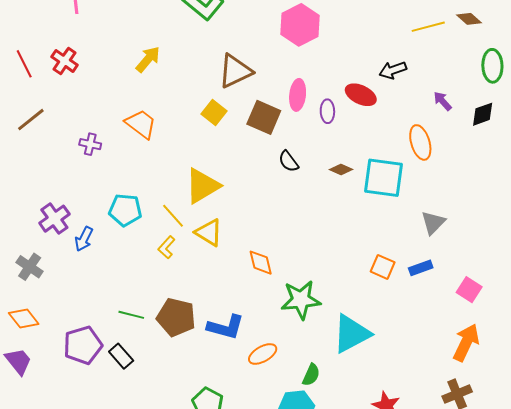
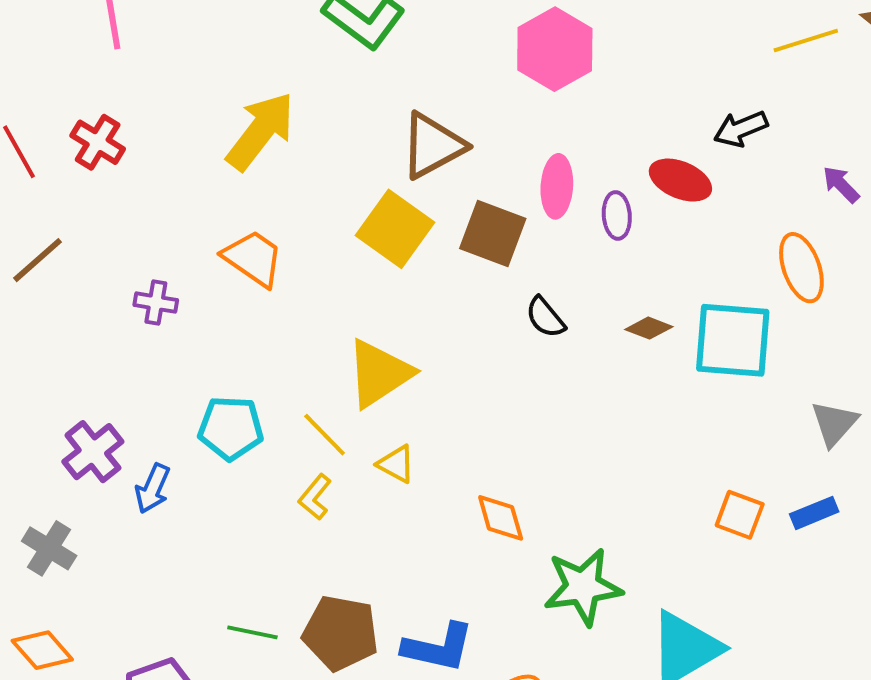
yellow arrow: (148, 59) -> (261, 131), size x1.5
yellow square: (214, 113) -> (395, 229), size x1.5
yellow triangle: (209, 232) -> (396, 464), size x0.7

